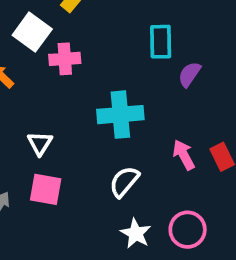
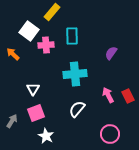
cyan rectangle: (161, 42) -> (72, 36), moved
pink square: (46, 189) -> (36, 113), turned -30
white star: (136, 233) -> (46, 136), moved

